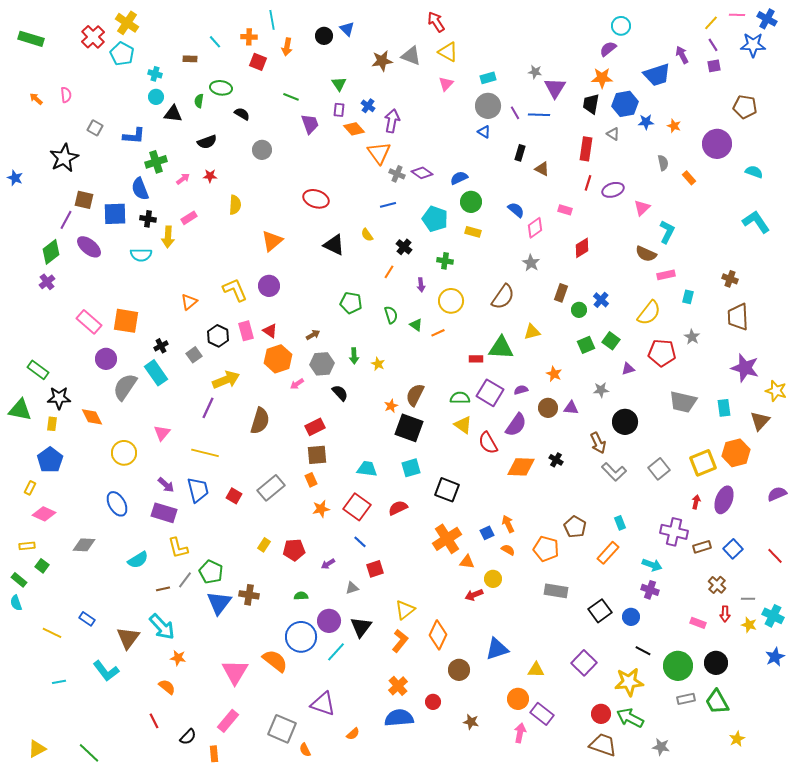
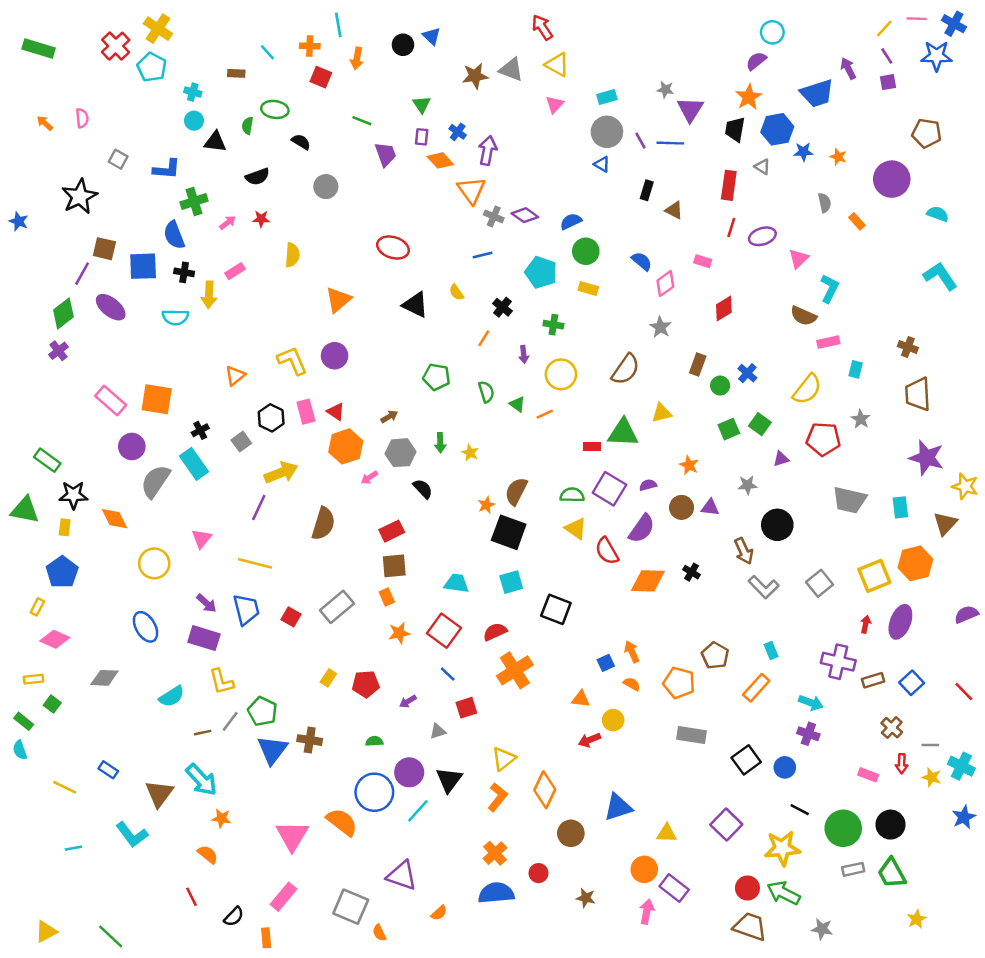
orange star: (602, 78) -> (749, 97), turned -30
orange cross: (447, 539) -> (515, 670), moved

